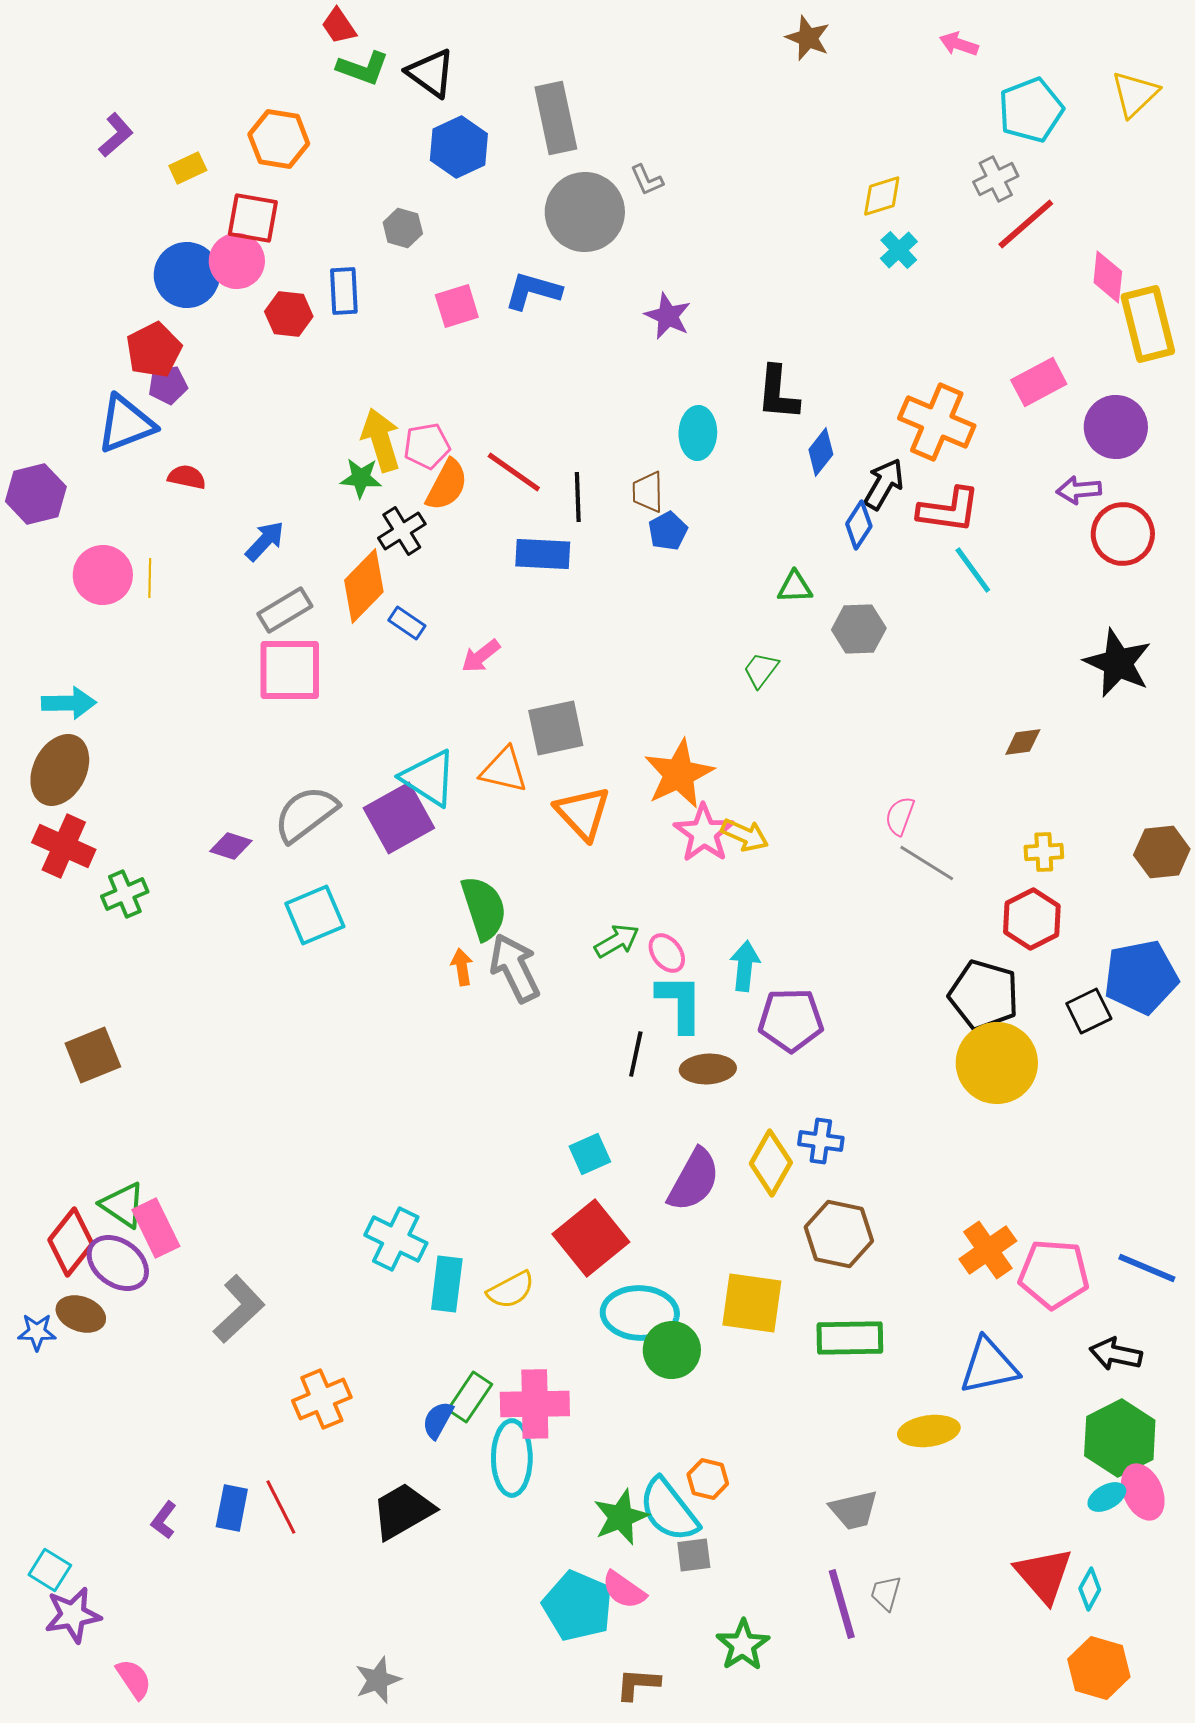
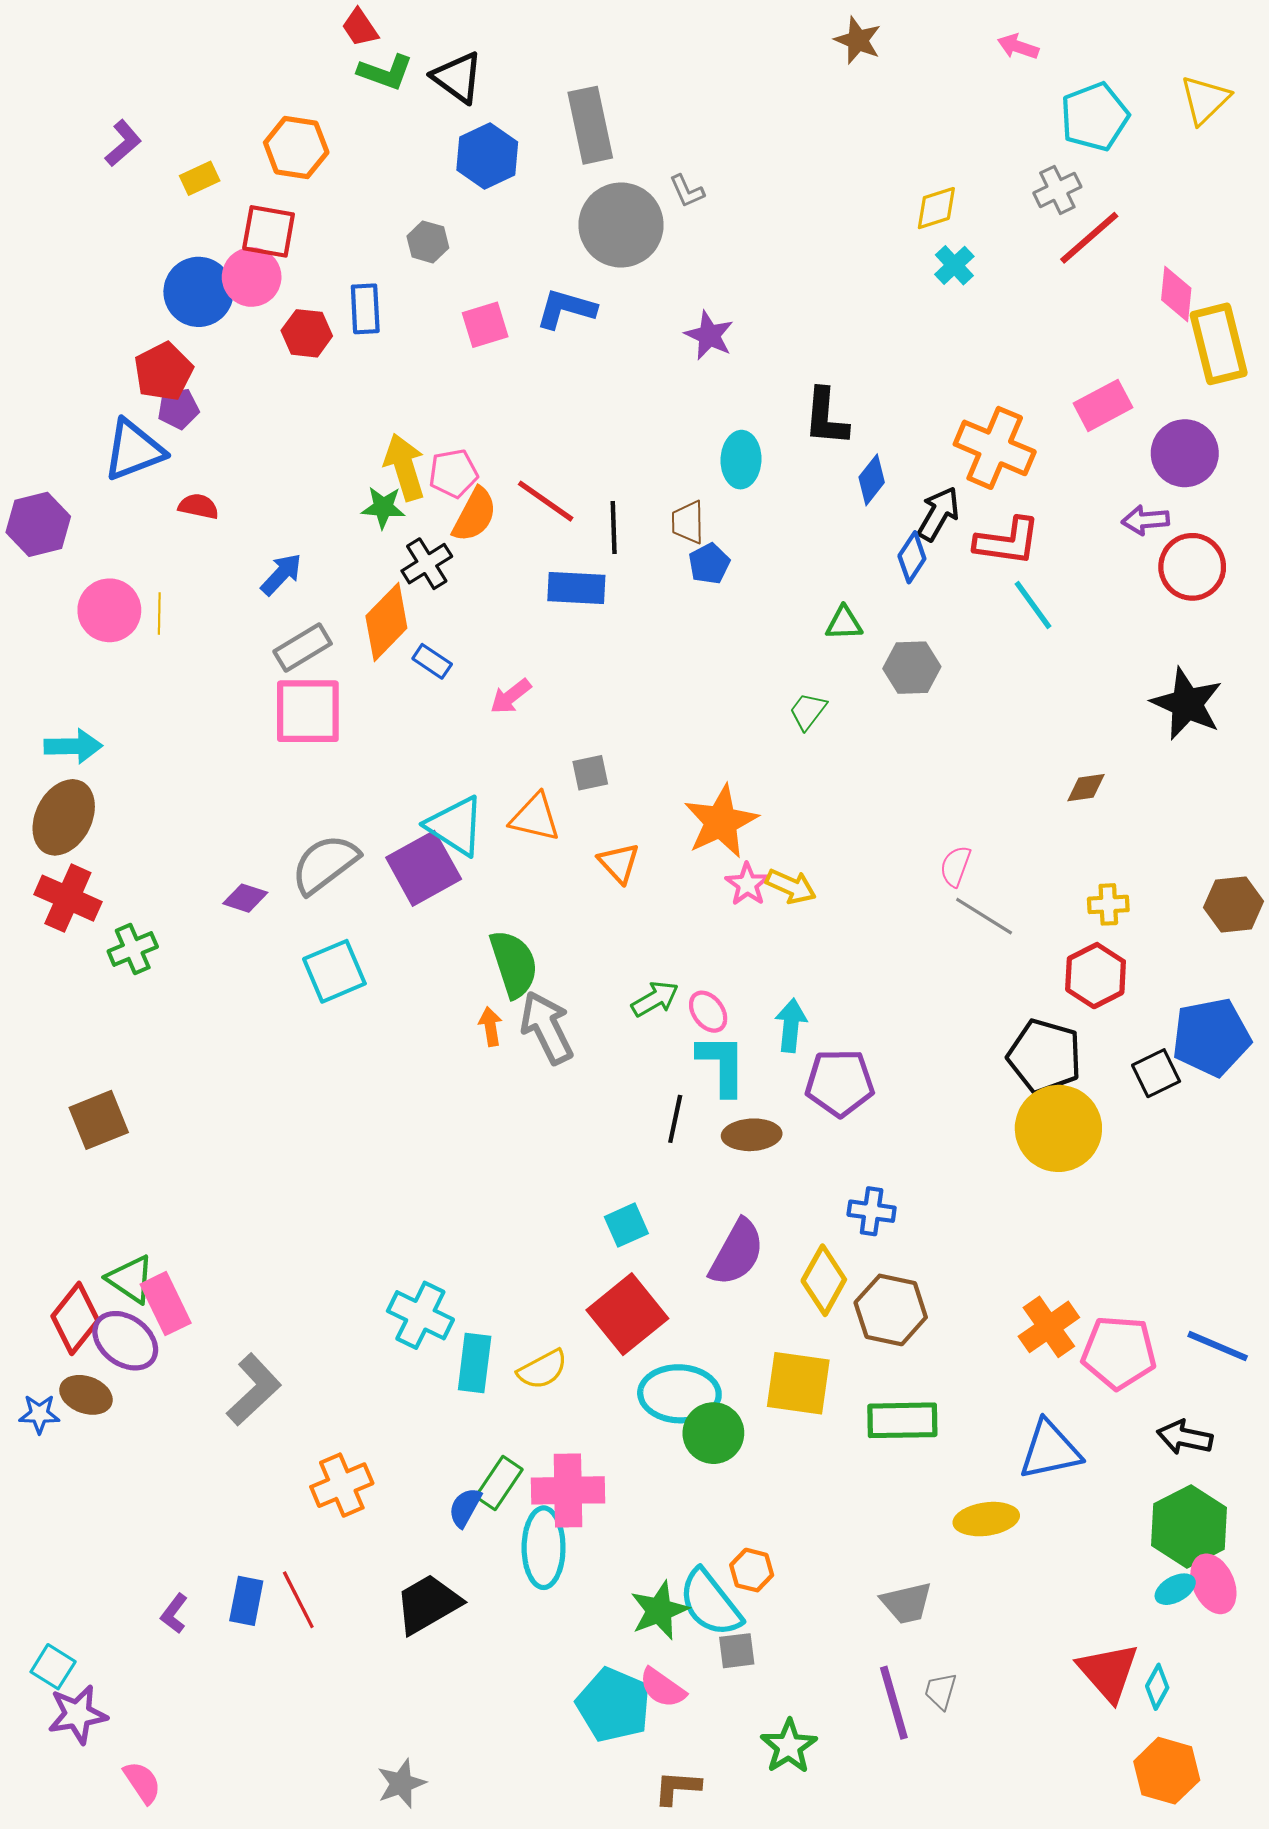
gray square: (556, 728) -> (590, 773), size x0.6
orange triangle: (583, 813) -> (619, 863), size x0.7
pink star: (704, 833) -> (747, 884), size x0.7
yellow diamond: (771, 1163) -> (824, 1280), moved

